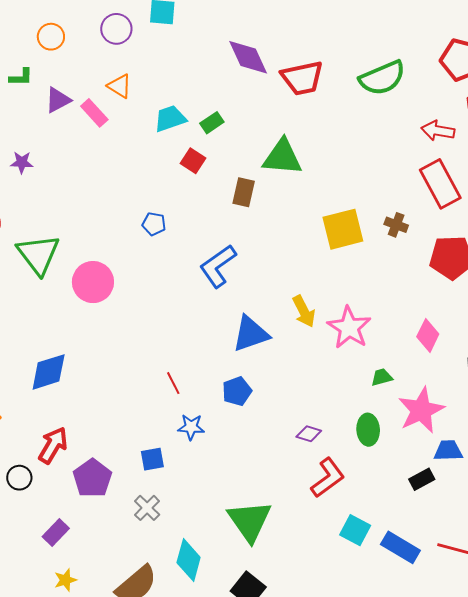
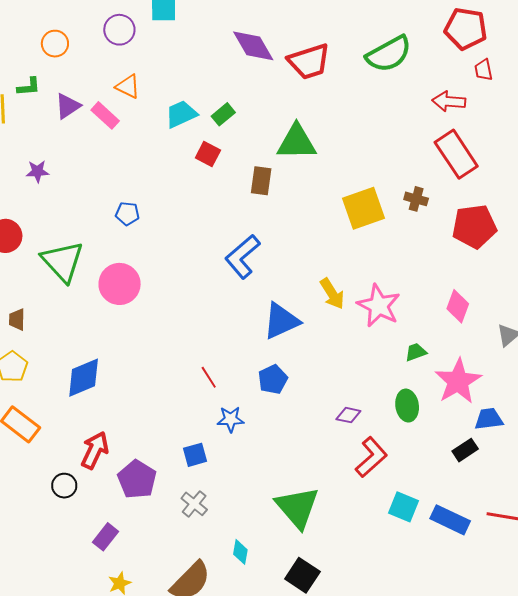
blue pentagon: (154, 224) -> (127, 214), moved
cyan diamond: (189, 560) -> (240, 552), size x0.6

